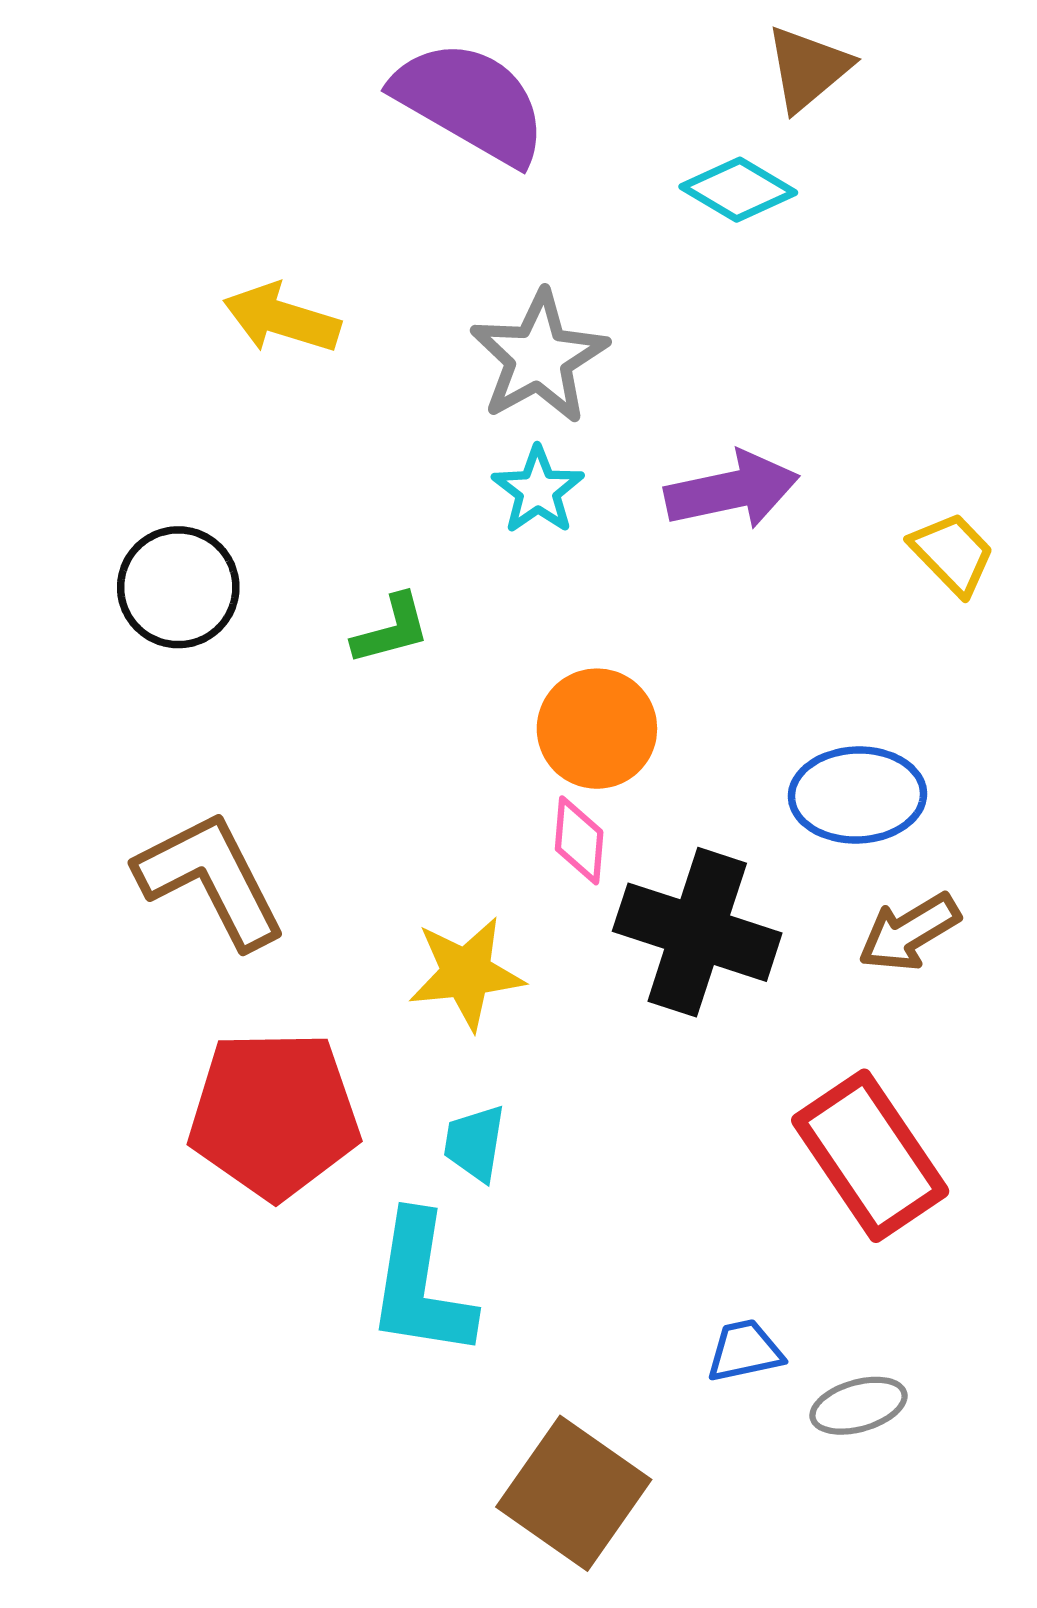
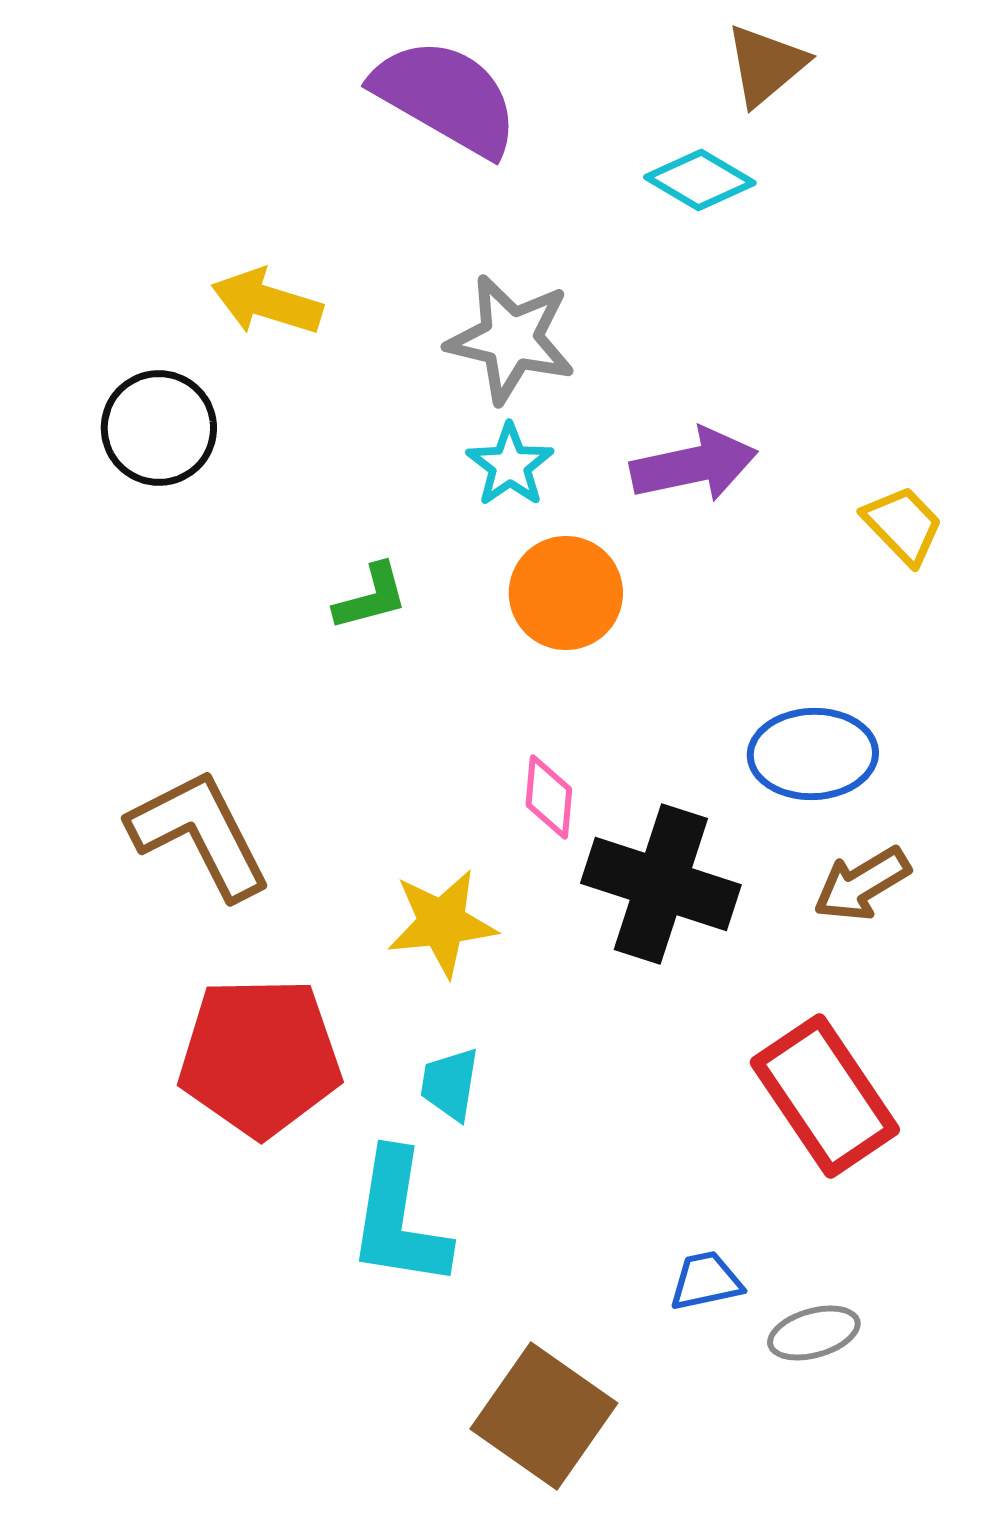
gray star: (539, 357) -> (511, 339), turned -30
black circle: (178, 587) -> (159, 428), moved
orange circle: (597, 729) -> (566, 593), moved

